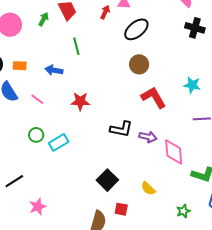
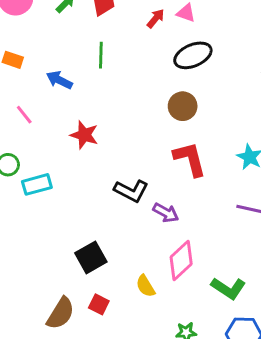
pink diamond: (174, 152) -> (181, 260), moved, turned 36

